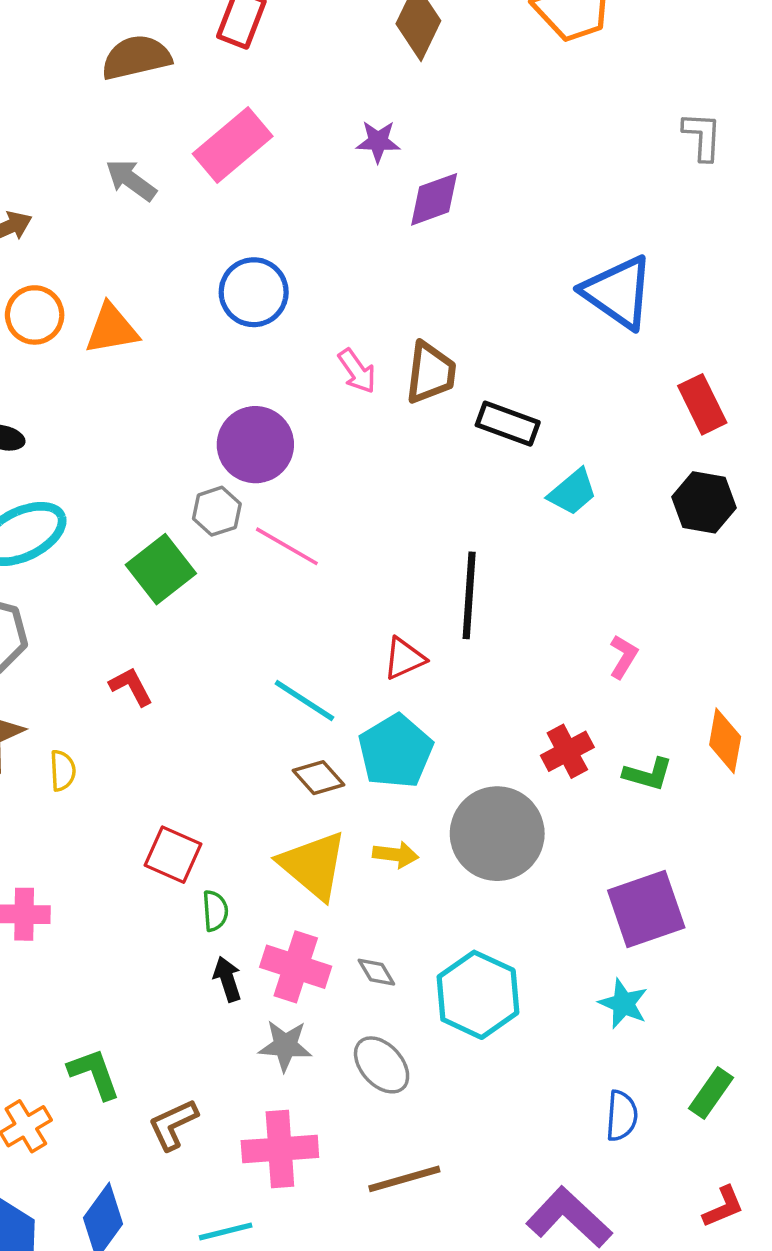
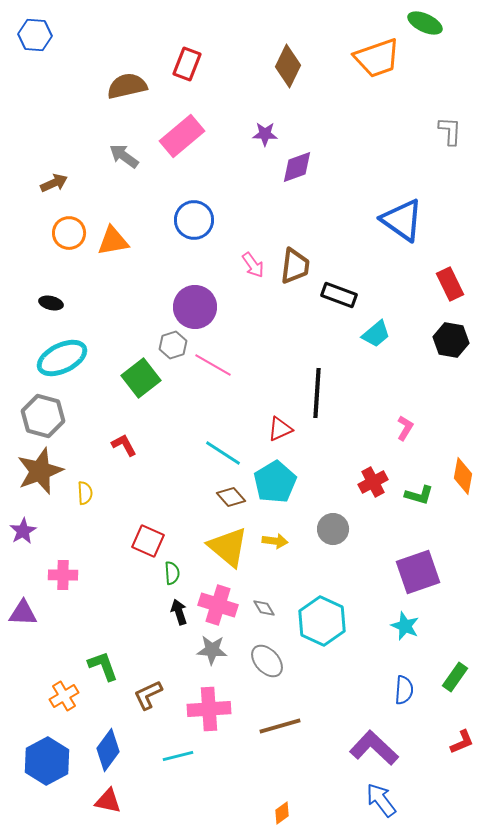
gray circle: (497, 834) -> (333, 529), size x0.6

